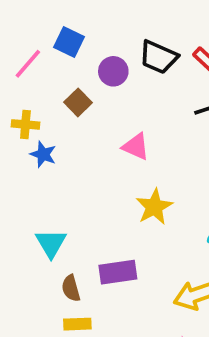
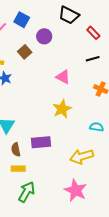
black trapezoid: (158, 57) -> (69, 15), moved
pink triangle: (136, 147) -> (63, 77), moved

